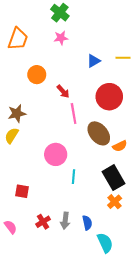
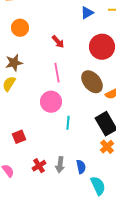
orange circle: (37, 75) -> (20, 28), moved
pink line: (74, 113) -> (57, 73), moved
red square: (22, 191) -> (19, 137), turned -32

